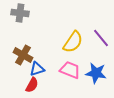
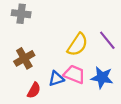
brown cross: (23, 55) -> (24, 58), turned 30
blue triangle: (37, 69) -> (56, 79), moved

